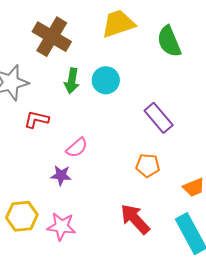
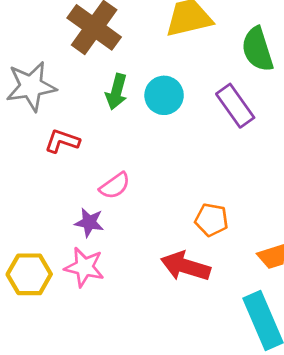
purple rectangle: (159, 118) -> (235, 106), moved
red arrow: (135, 219) -> (185, 266), moved, turned -36
pink star: (61, 226) -> (84, 267), moved

